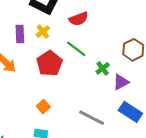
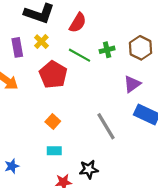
red semicircle: (79, 19) -> (78, 23), turned -30
green cross: (103, 68) -> (107, 50), moved, turned 32
gray line: (92, 118) -> (106, 126), turned 40

